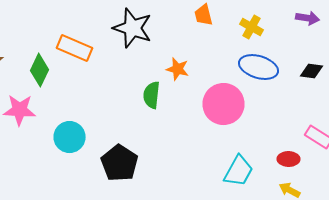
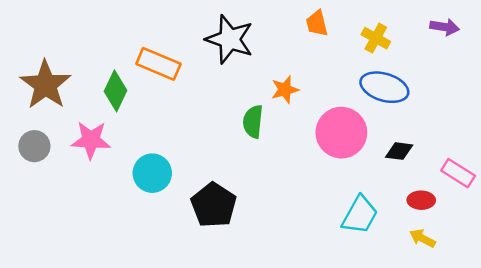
orange star: (178, 69) -> (285, 90), turned -30
black diamond: (312, 71) -> (399, 151), moved

